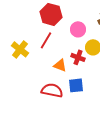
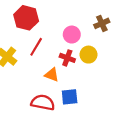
red hexagon: (51, 14) -> (26, 18), moved
red cross: (78, 57) -> (67, 58), moved

